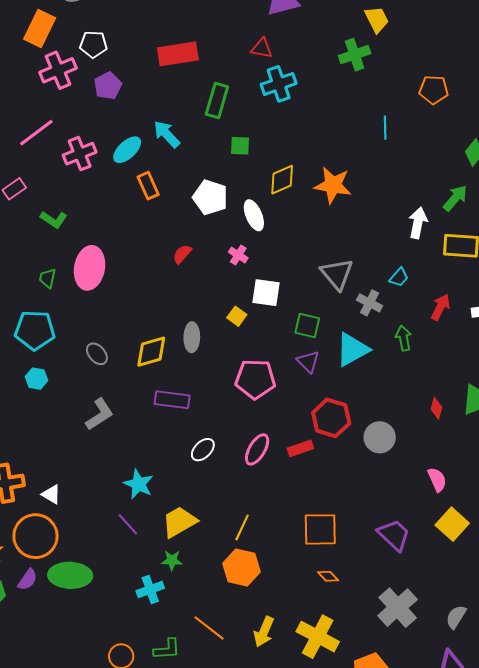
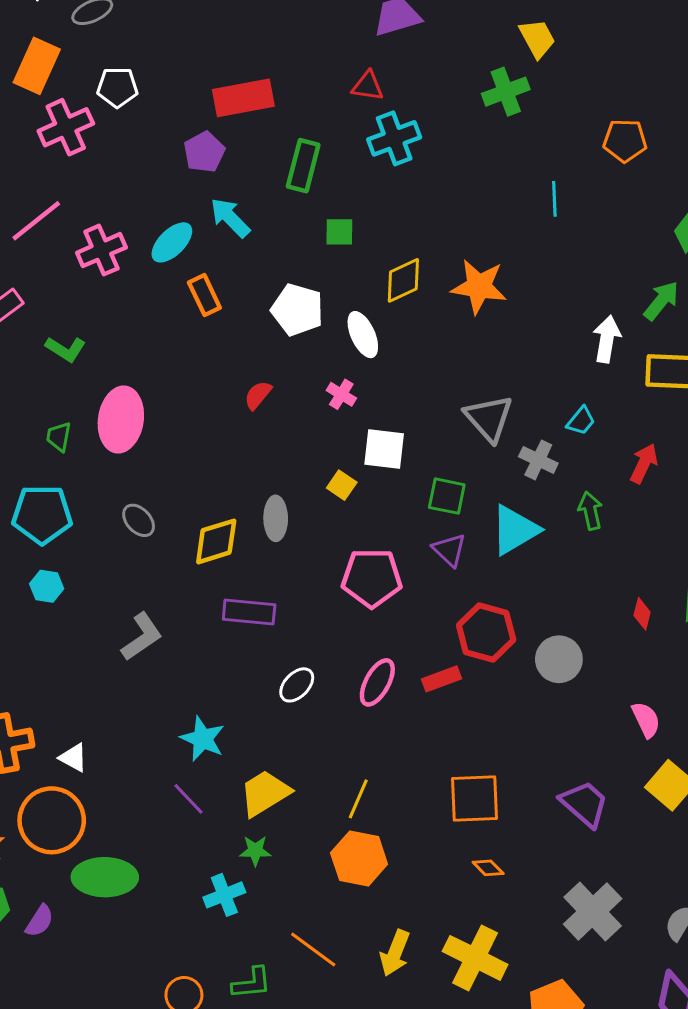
purple pentagon: (108, 86) -> (204, 152), moved
gray ellipse: (97, 354) -> (139, 520), moved
purple semicircle: (28, 580) -> (40, 921), moved

